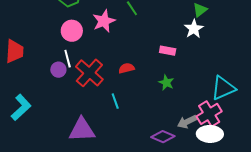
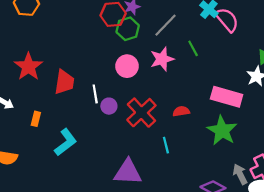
pink rectangle: (168, 51) -> (227, 97), size x1.8
white line: (68, 59) -> (95, 94), moved
green star: (166, 83) -> (222, 131), size x1.8
gray arrow: (187, 122) -> (240, 174), turned 84

